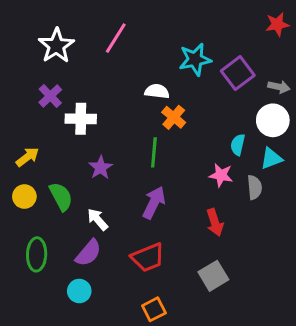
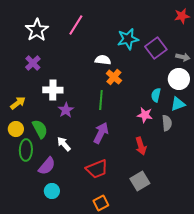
white cross: (81, 119) -> (53, 90), moved
purple semicircle: (88, 253) -> (47, 166), moved
green ellipse: (37, 254) -> (26, 150), moved

